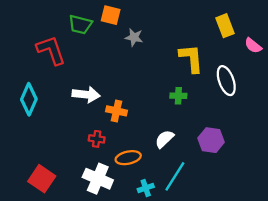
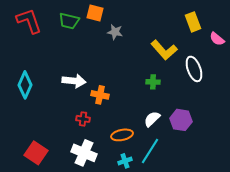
red L-shape: (51, 50) -> (29, 21), moved
yellow L-shape: (191, 58) -> (164, 50), turned 144
white semicircle: (164, 139) -> (152, 119), moved
orange ellipse: (128, 158) -> (122, 135), moved

